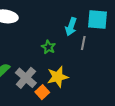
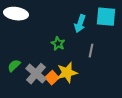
gray line: (83, 43) -> (91, 51), moved
orange square: (42, 92) -> (52, 78), moved

